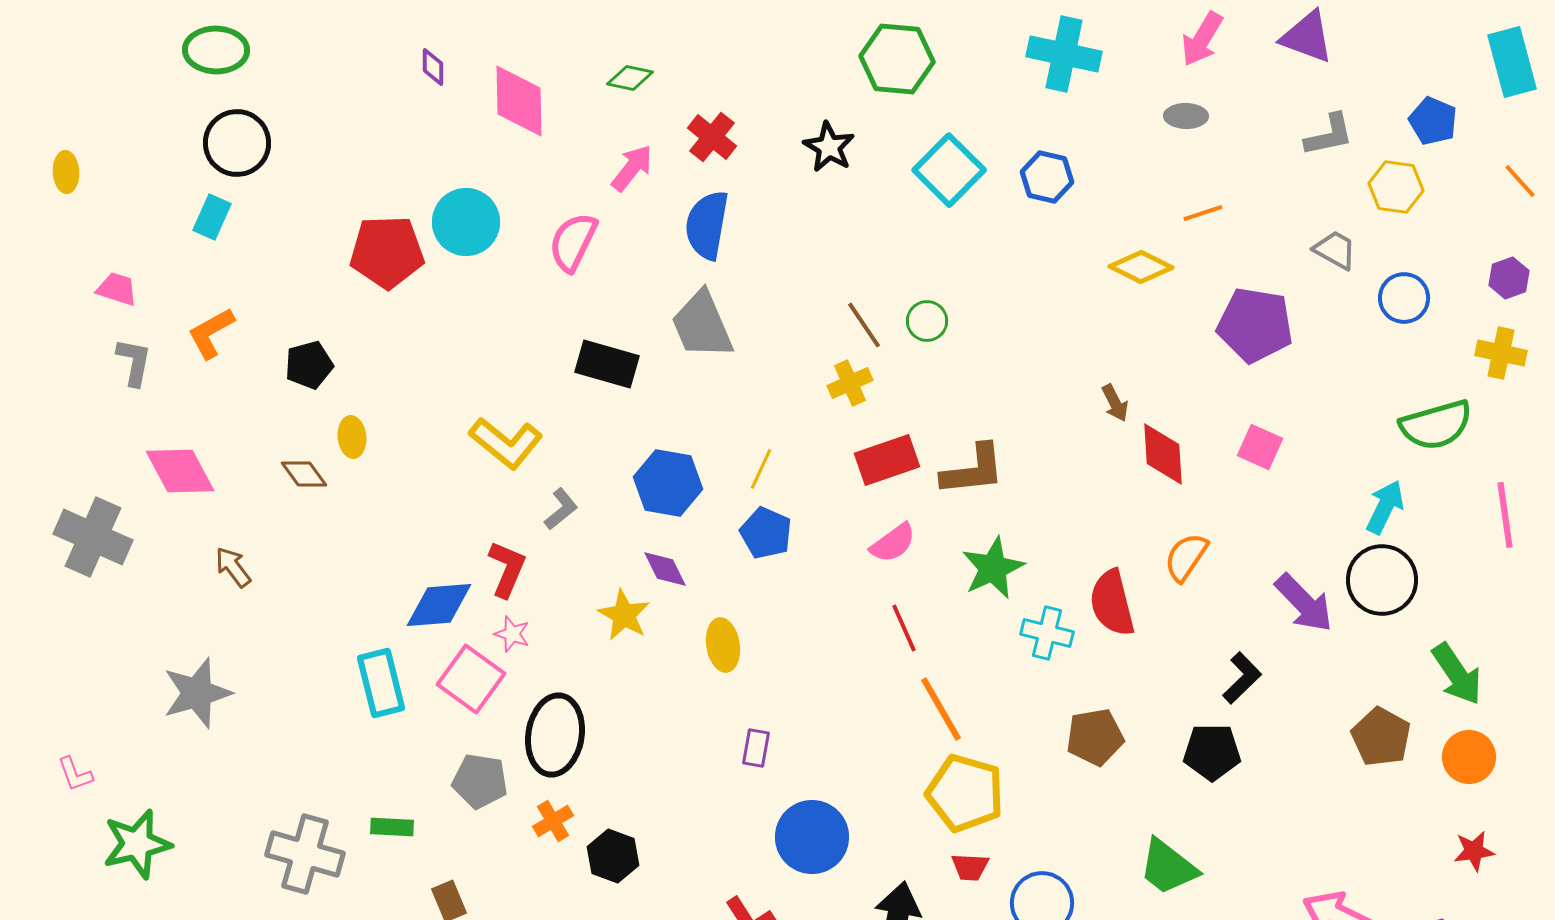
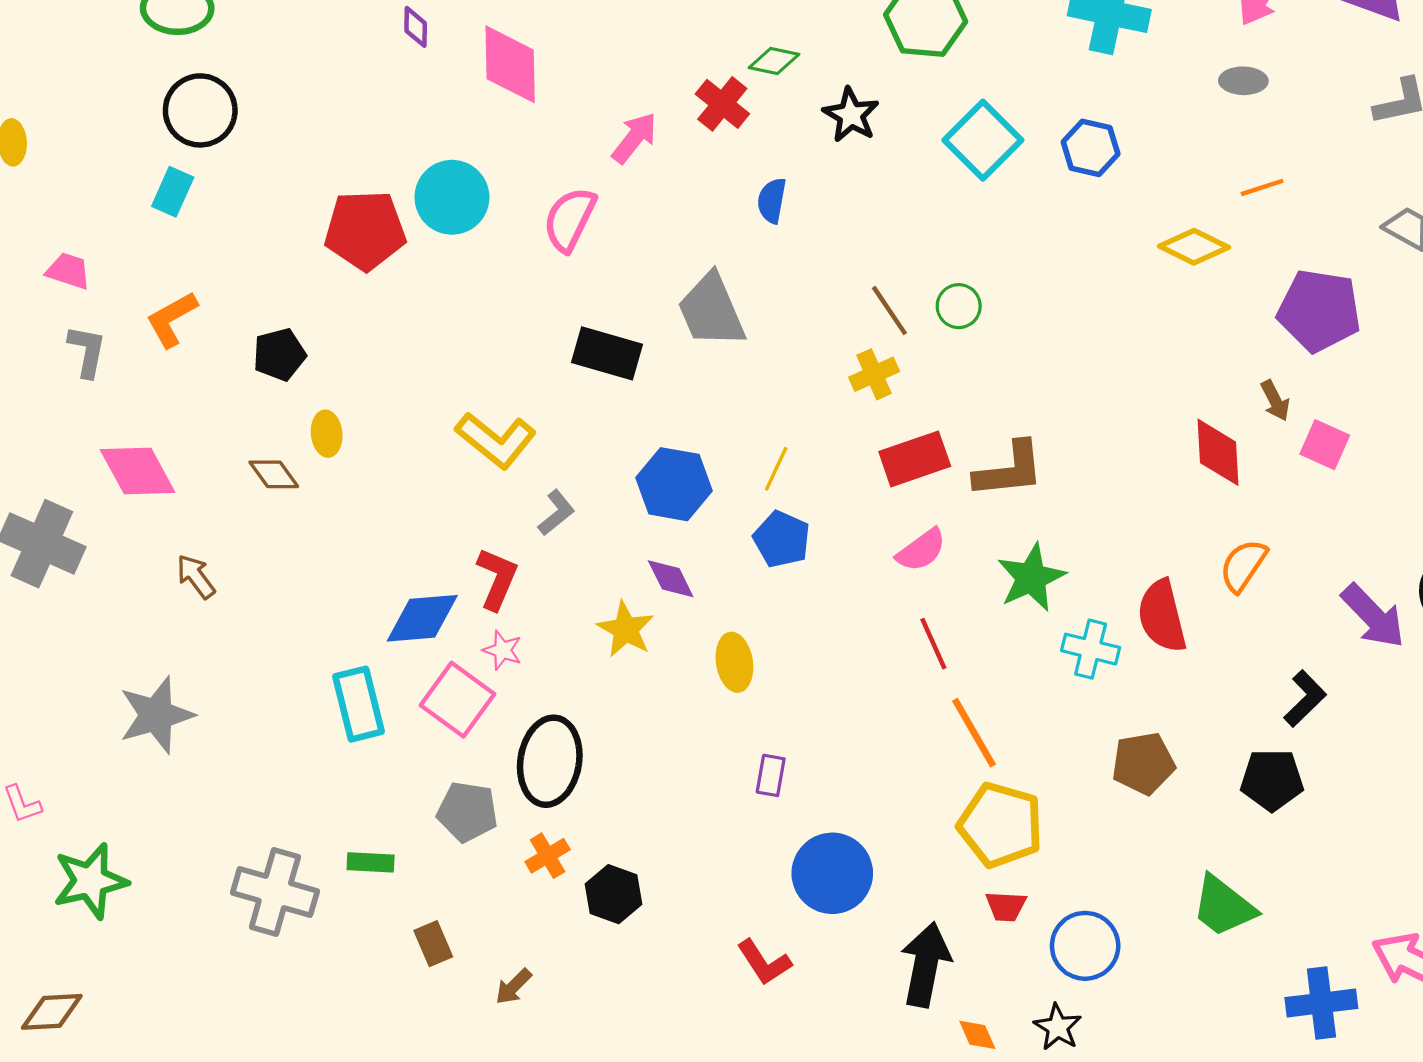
green diamond: (630, 78) -> (774, 61), moved
blue semicircle: (707, 225) -> (772, 201), moved, size x0.6
brown arrow: (1115, 403) -> (1275, 401), moved

